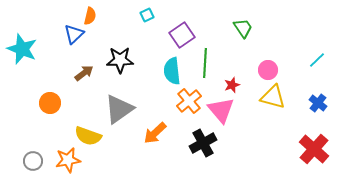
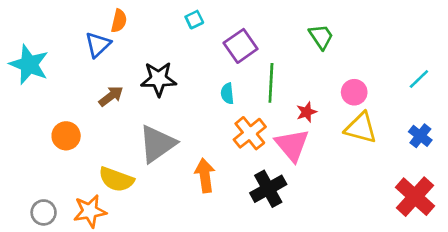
cyan semicircle: (172, 71) -> (227, 94), size x0.6
orange arrow: (155, 133) -> (205, 175), turned 125

